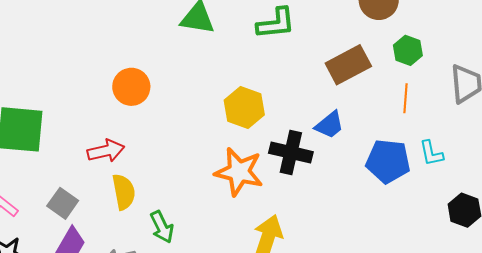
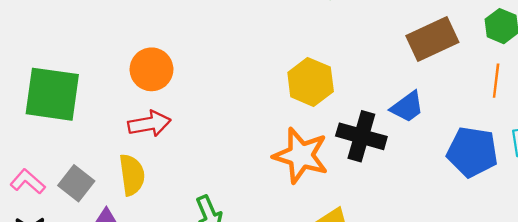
orange circle: (131, 87) -> (151, 69), moved
yellow semicircle: (124, 192) -> (132, 175), moved
gray square: (63, 203) -> (76, 183), moved

